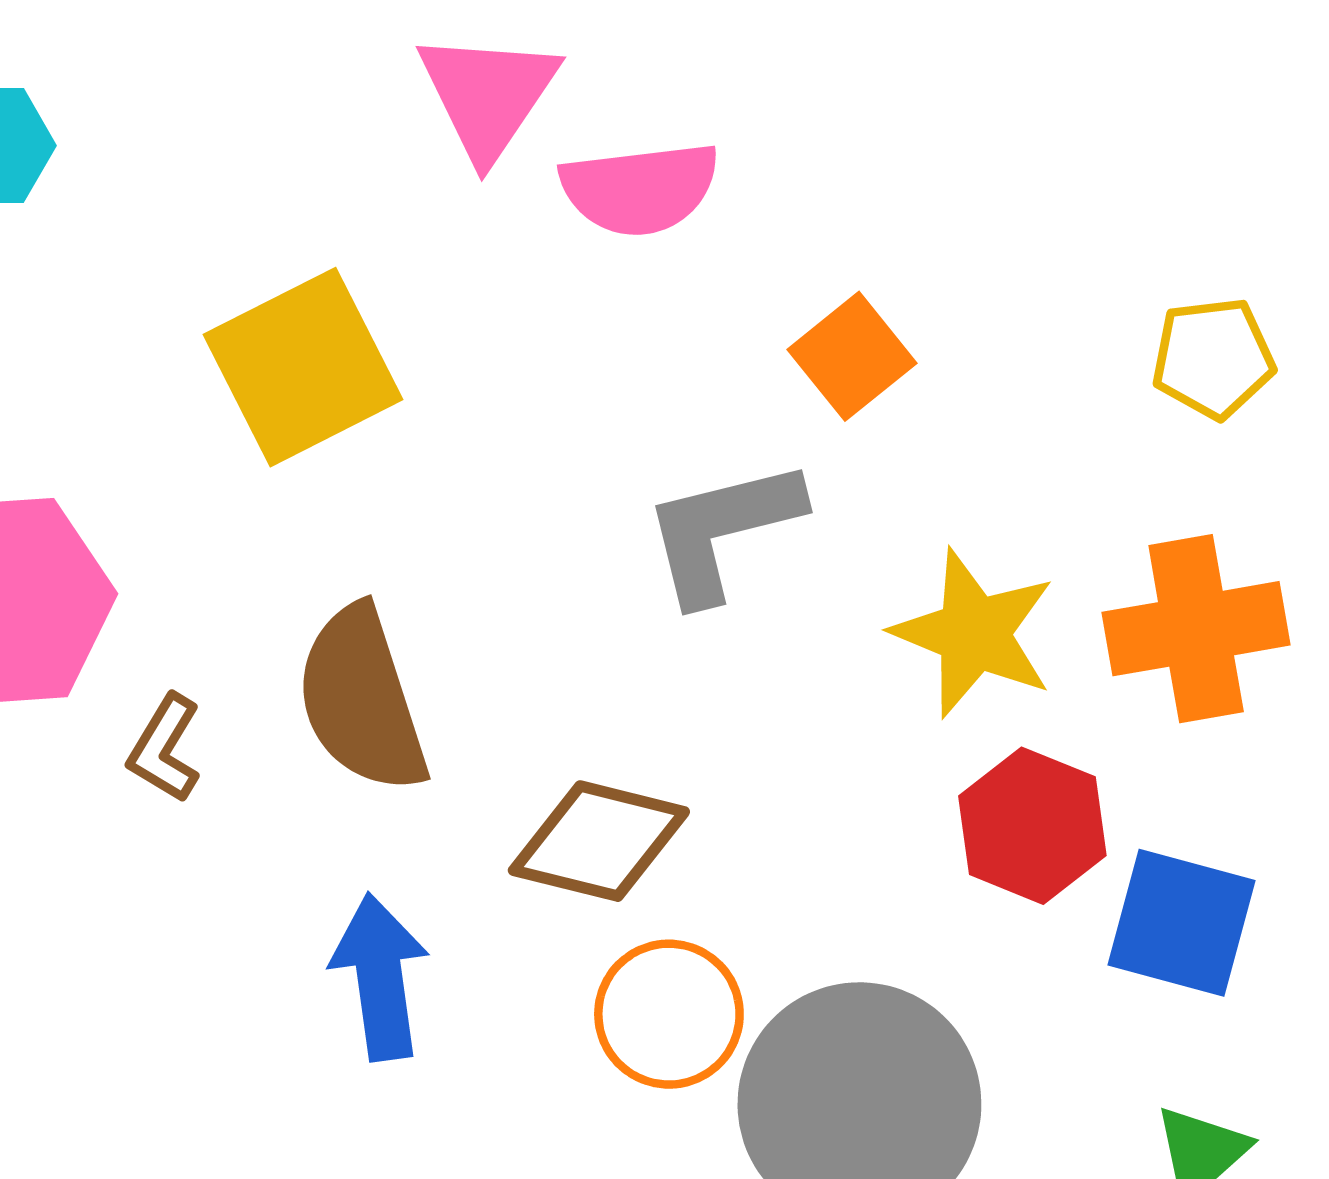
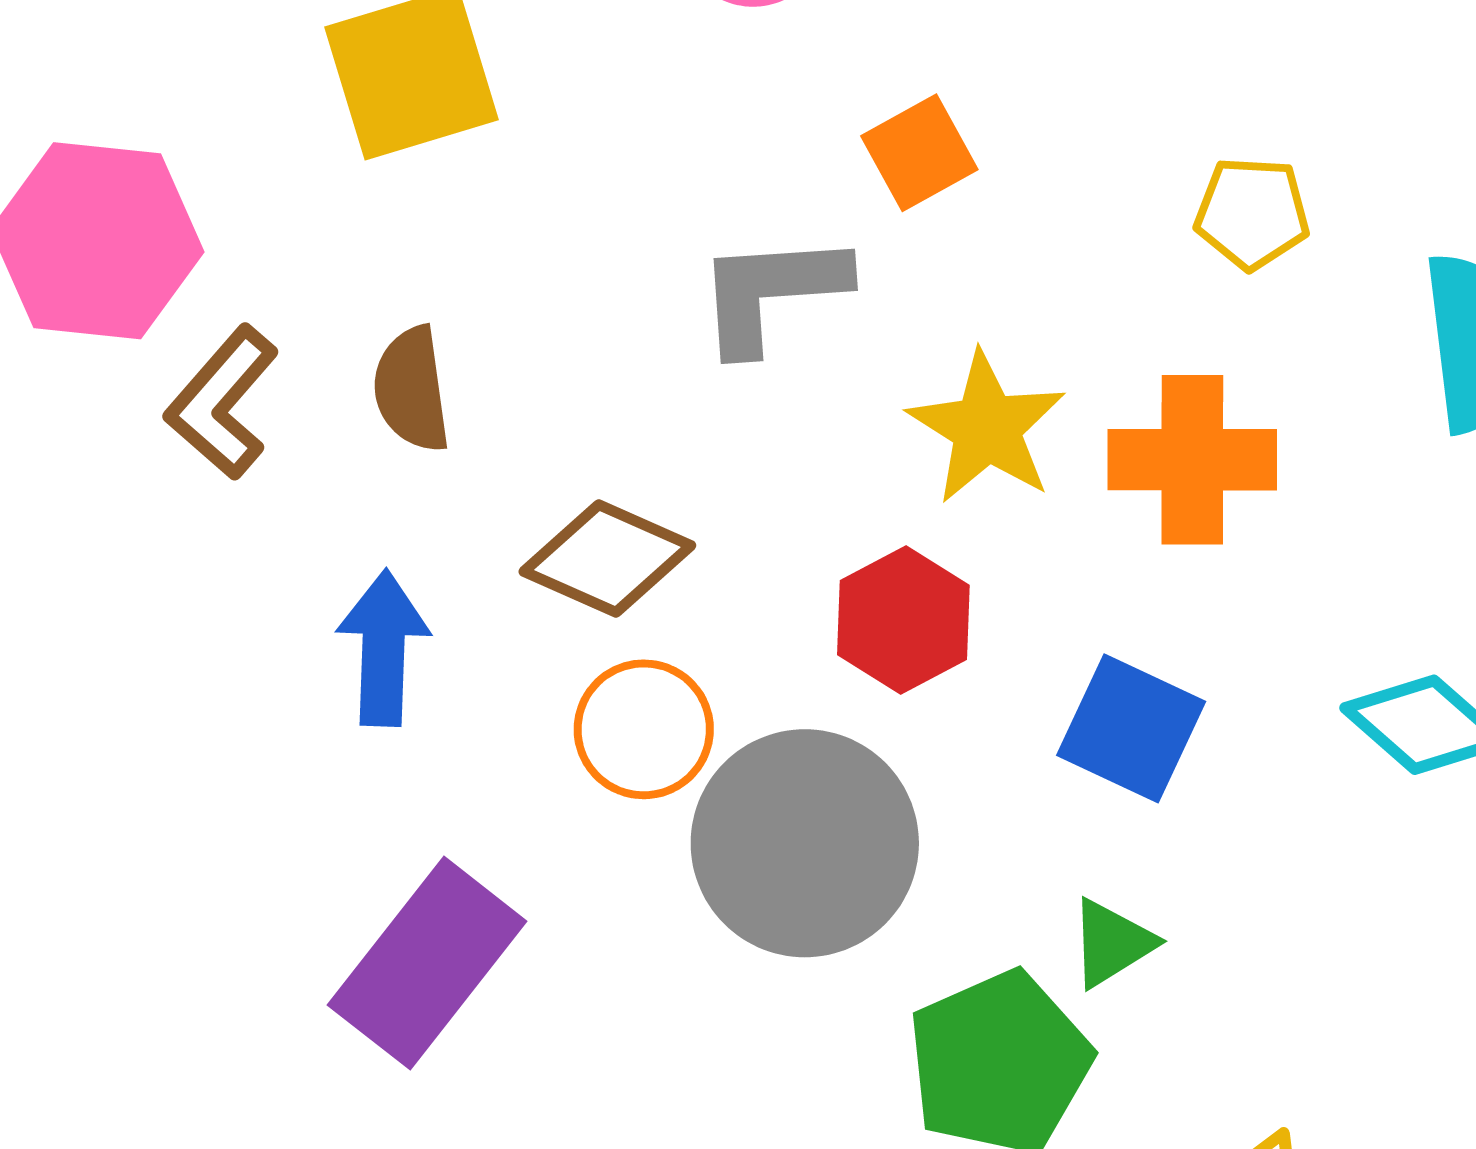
brown semicircle: (362, 699) -> (412, 389), size x0.7
brown L-shape: (165, 749) -> (222, 403), size x1.5
red hexagon: (1032, 826) -> (903, 620), moved

